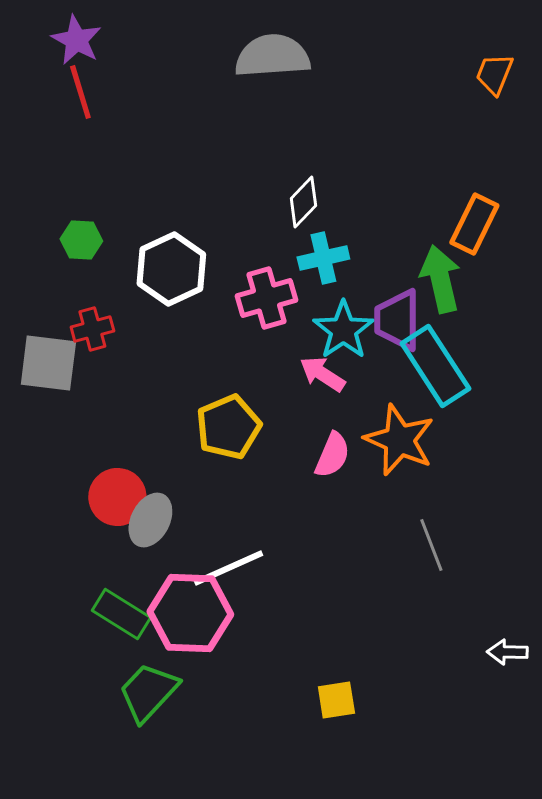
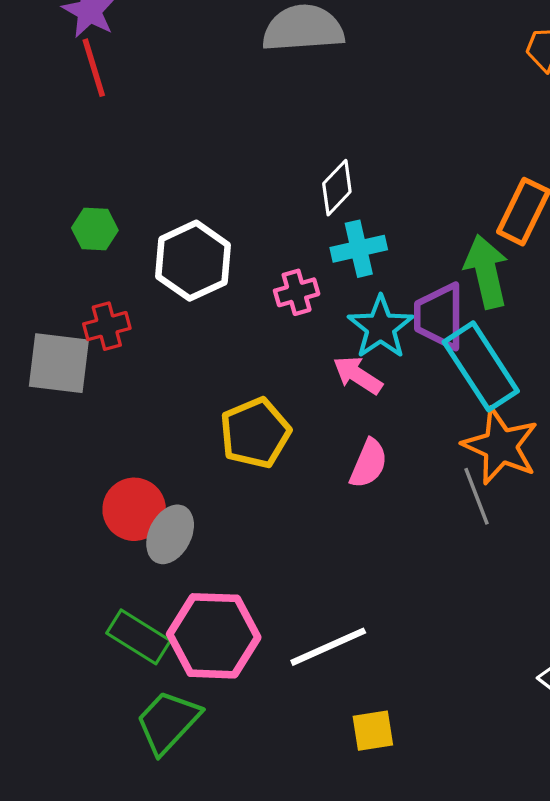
pink cross: (266, 298) -> (297, 292), size x0.7
orange star: (399, 440) -> (500, 446), moved
gray line: (431, 545) -> (477, 496), moved
white line: (228, 568) -> (328, 647), moved

